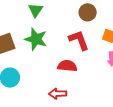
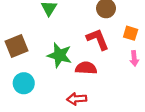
green star: (36, 39) -> (60, 55), moved

